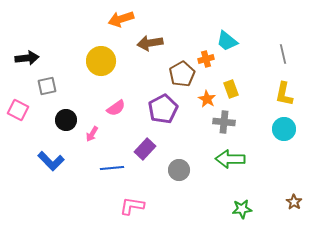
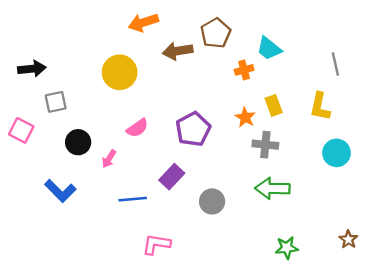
brown pentagon: (182, 74) -> (216, 33), moved
yellow L-shape: (284, 94) -> (320, 107), moved

